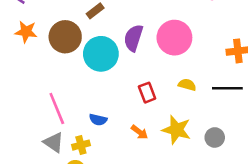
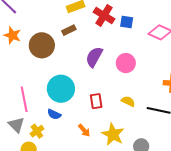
pink circle: (174, 38) -> (126, 63), size x0.7
cyan circle: (101, 54) -> (61, 89), moved
yellow cross: (81, 145) -> (37, 131), turned -32

